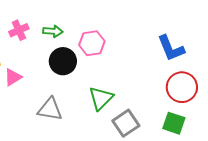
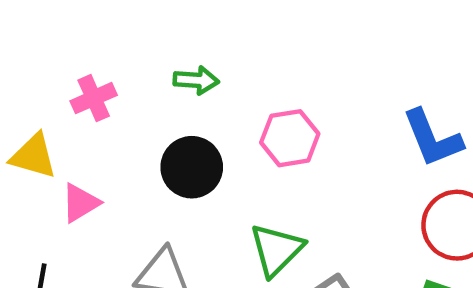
green arrow: (53, 31) -> (196, 80), moved
pink hexagon: (92, 43) -> (290, 138), moved

